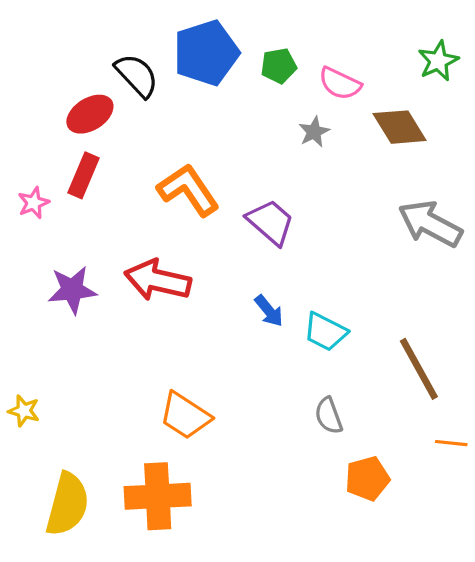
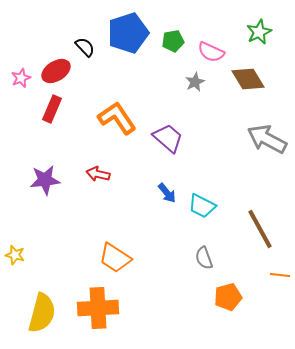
green star: (438, 61) -> (259, 32), moved
black semicircle: (137, 75) -> (85, 47), size x0.7
pink star: (34, 203) -> (21, 78), moved
red arrow: (158, 280) -> (98, 174), size x0.6

